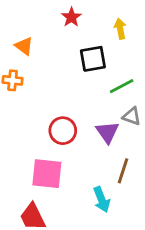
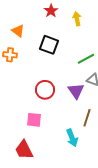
yellow arrow: (120, 29) -> (77, 19), moved
black square: (93, 59) -> (49, 45), moved, turned 30
pink square: (47, 174) -> (34, 120), size x0.7

